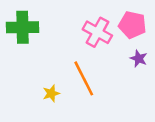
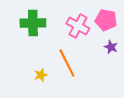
green cross: (22, 27) -> (33, 23), moved

